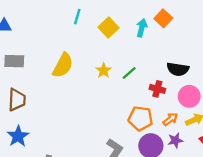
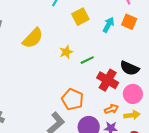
orange square: (163, 18) -> (129, 22), turned -35
red cross: (157, 89) -> (108, 80), size x1.5
orange pentagon: (140, 118) -> (72, 99), moved

